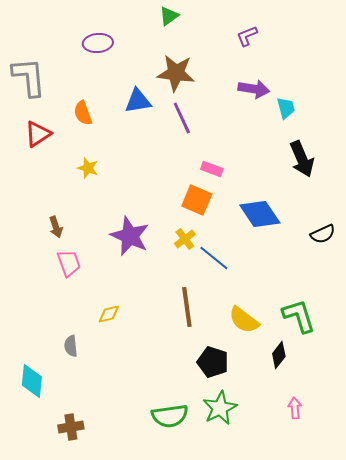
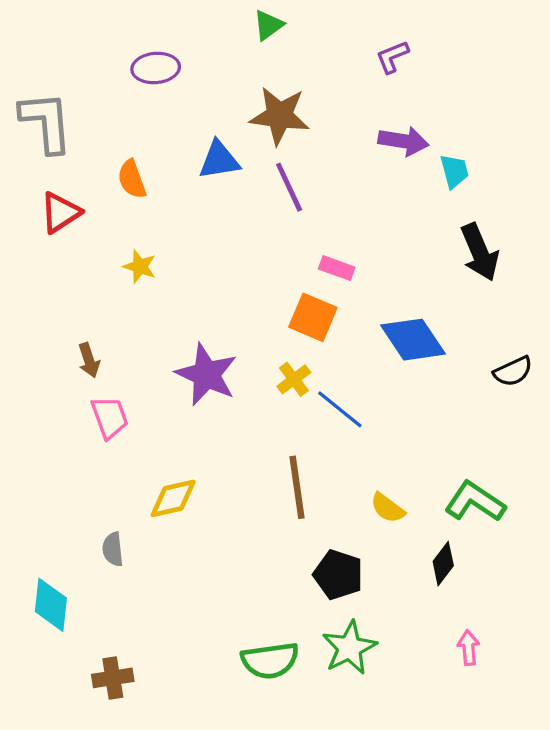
yellow diamond: (109, 314) -> (173, 498), size x1.4
green L-shape: (299, 316) -> (475, 502), turned -39
yellow semicircle: (244, 320) -> (388, 508), size x0.7

